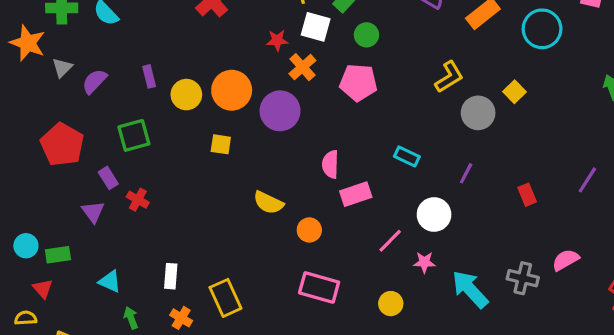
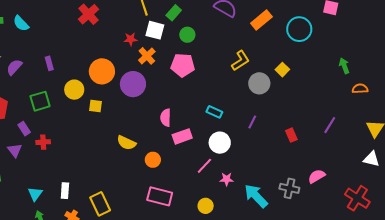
yellow circle: (186, 95) -> (74, 90), moved
red cross: (138, 200) -> (43, 142), turned -32
white circle: (434, 215) -> (220, 143), moved
cyan triangle: (110, 281) -> (35, 194), moved, turned 42

